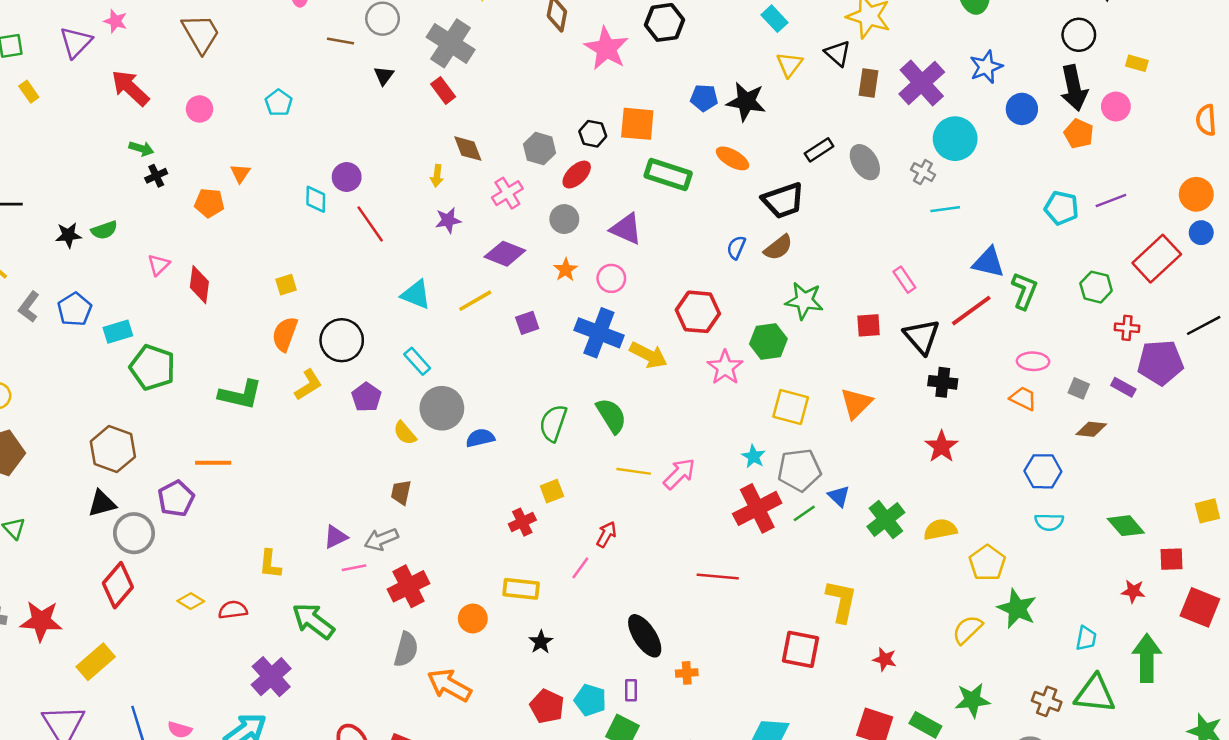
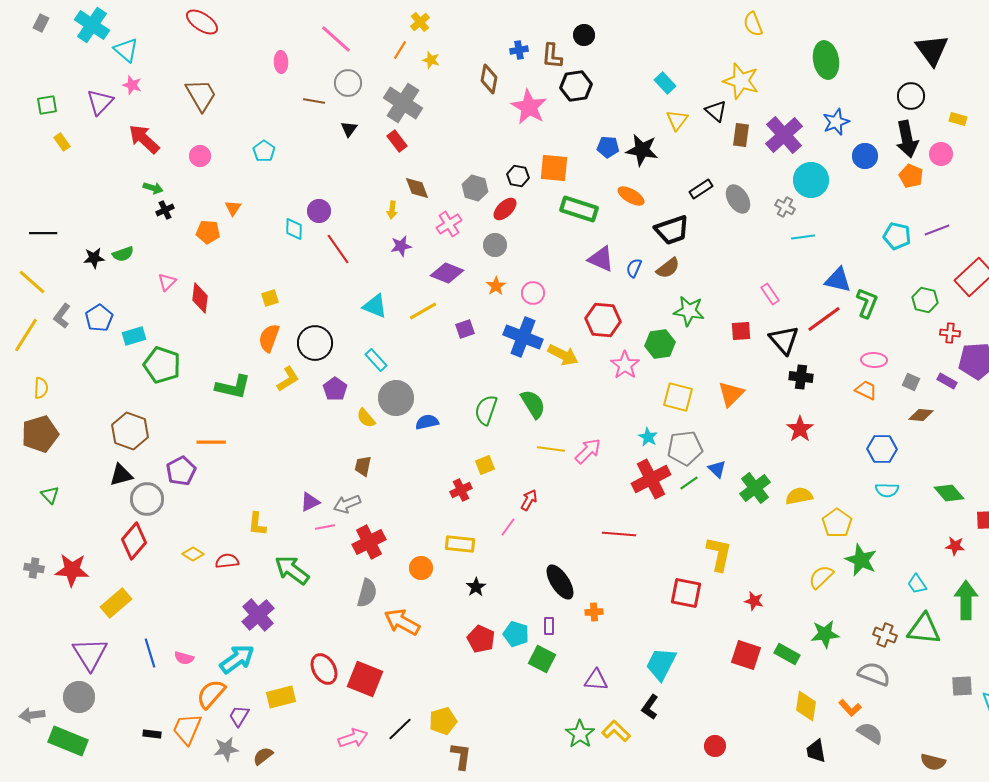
purple triangle: (626, 229) -> (601, 259), moved
cyan trapezoid: (1086, 638) -> (917, 584), turned 135

